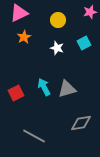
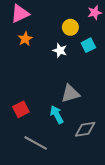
yellow circle: (58, 20) -> (70, 27), moved
cyan arrow: (44, 87) -> (57, 115), moved
red square: (16, 93) -> (21, 109), moved

